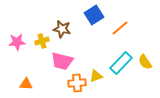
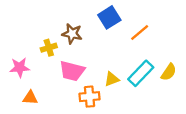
pink star: (17, 42) -> (20, 67), moved
yellow semicircle: (145, 62) -> (169, 72), turned -112
yellow triangle: (96, 76) -> (112, 79), moved

